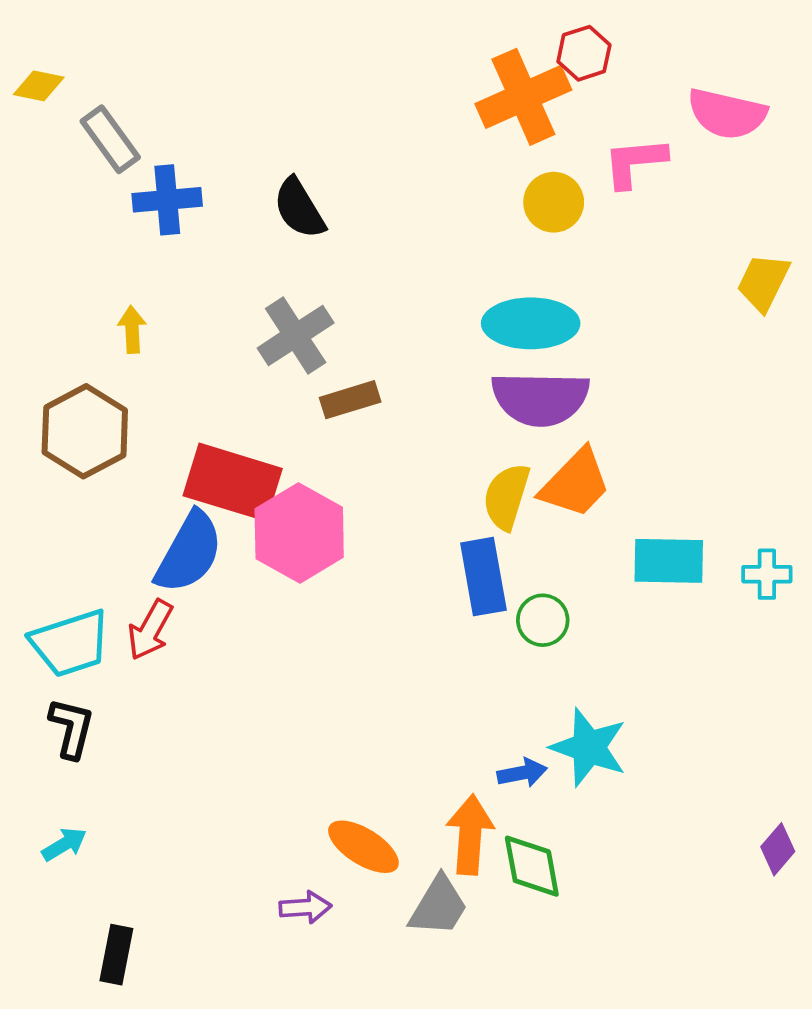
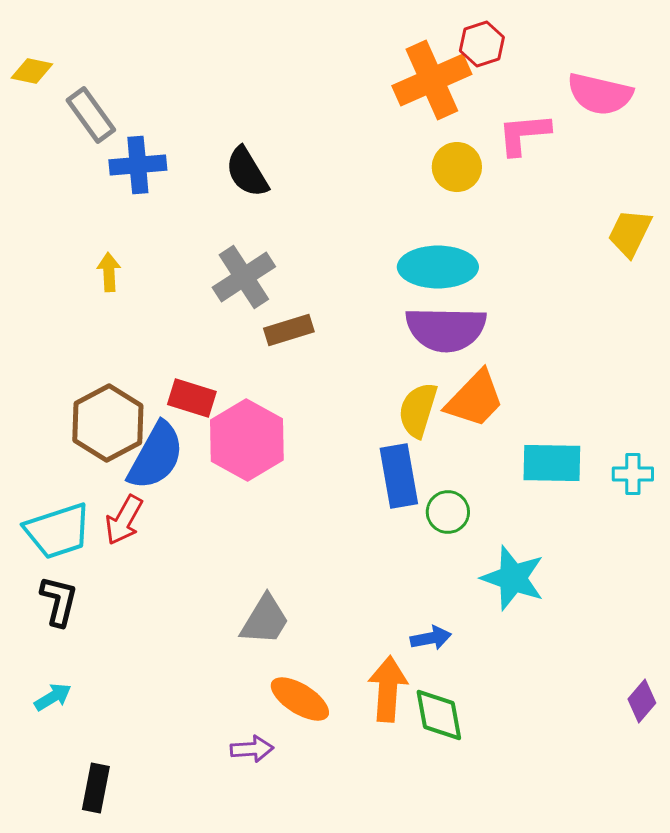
brown hexagon: (85, 431) -> (108, 423), moved
red rectangle: (233, 482) -> (192, 398), size x0.6
cyan star: (589, 747) -> (513, 578), moved
gray trapezoid: (439, 906) -> (265, 620), moved

